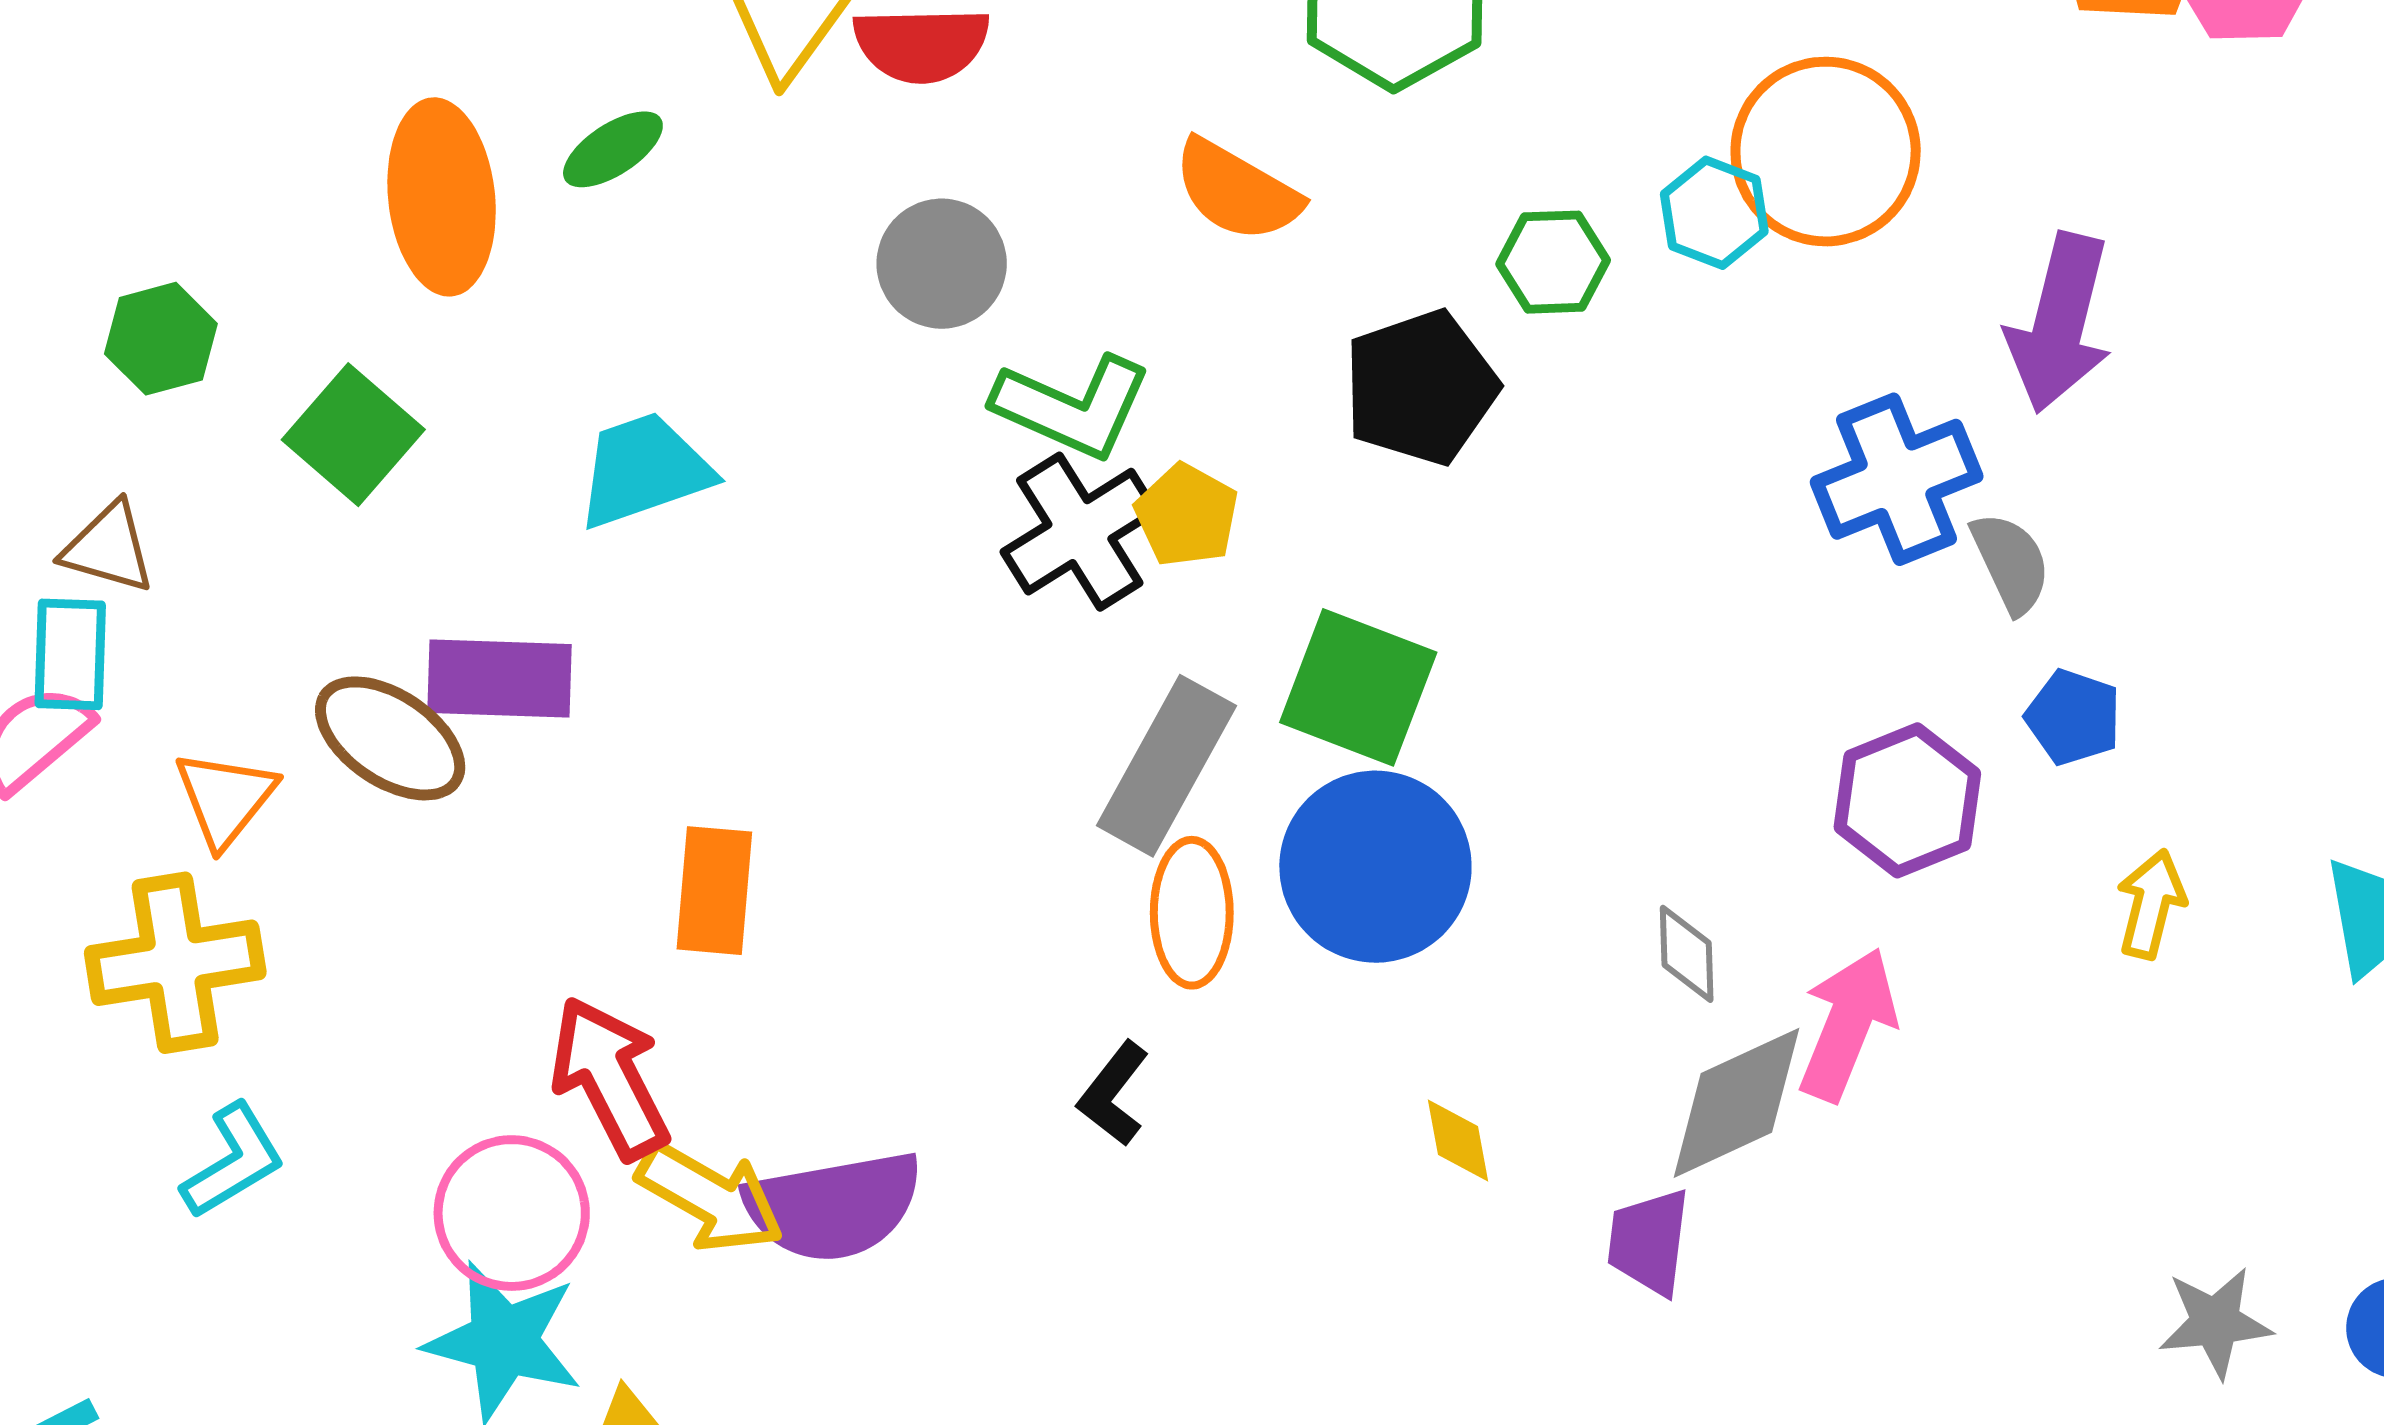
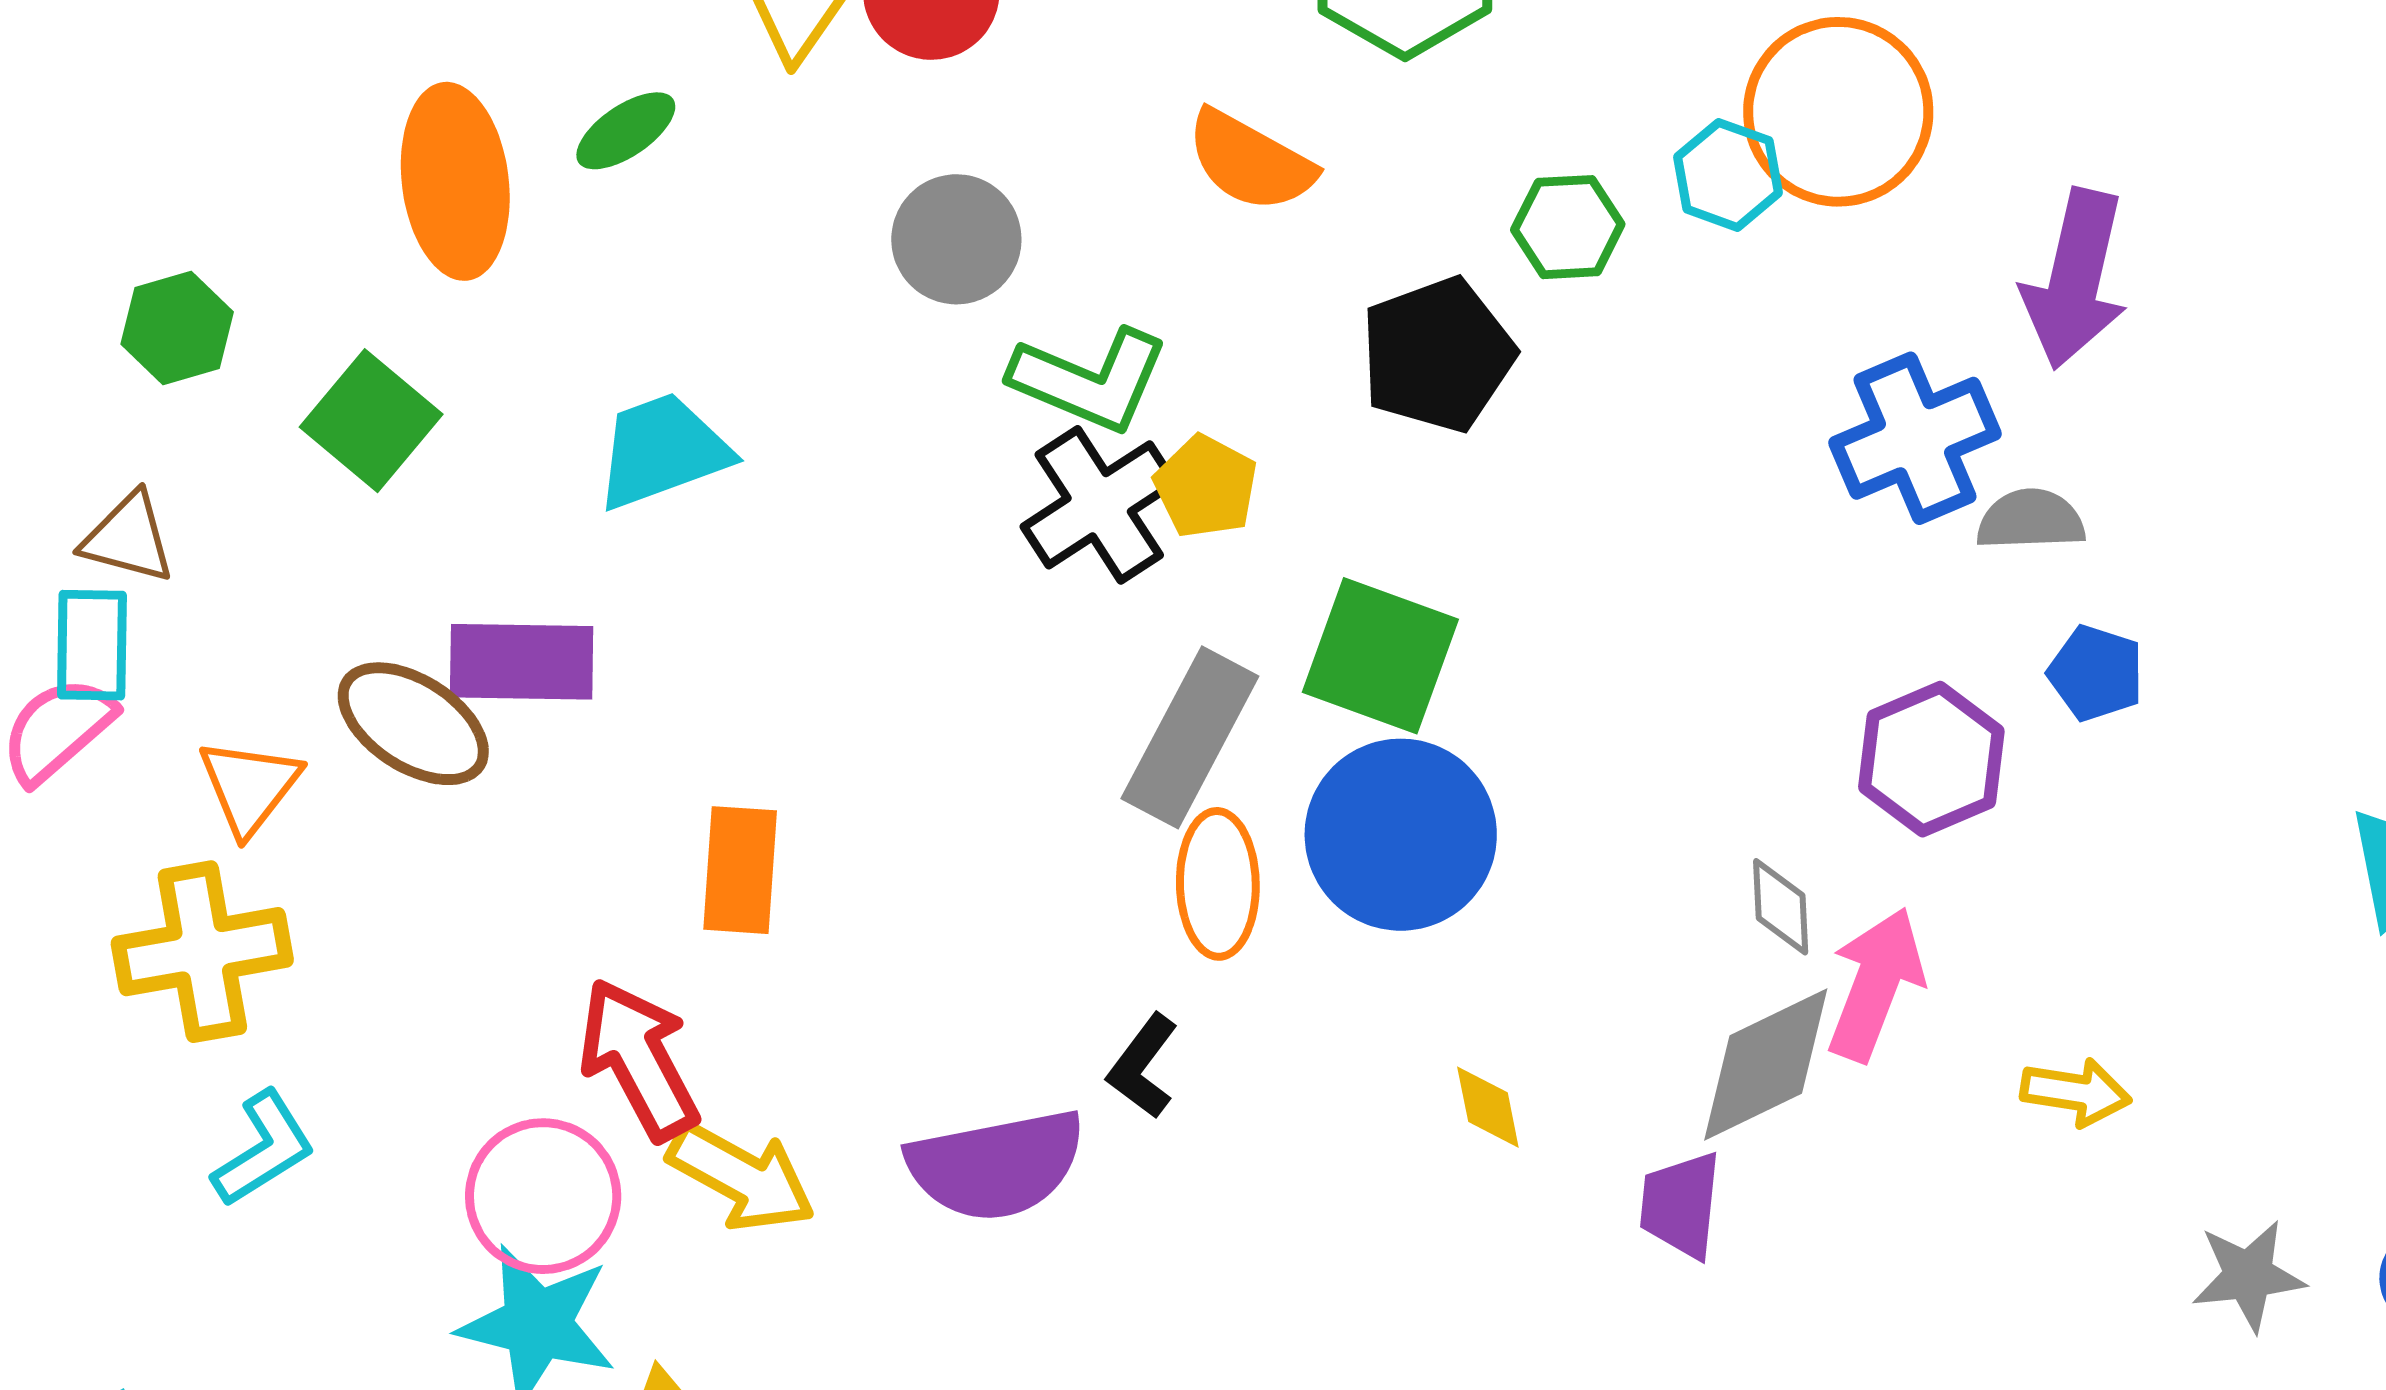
gray semicircle: (2011, 563) -> (2031, 520), turned -66
yellow arrow: (2151, 904) -> (2076, 1092), moved, turned 86
gray diamond: (1687, 954) -> (1781, 907), moved
purple semicircle: (833, 1206) -> (996, 1165), moved

